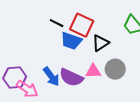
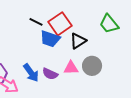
red square: (82, 25) -> (60, 24), turned 30
purple semicircle: (71, 77) -> (50, 74), size x0.7

